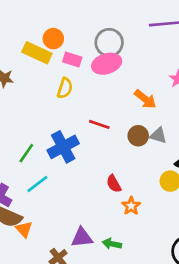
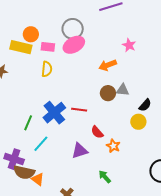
orange arrow: (145, 99) -> (108, 65), turned 132
red line: (99, 124) -> (79, 110), moved
purple triangle: (82, 238) -> (80, 151), moved
green arrow: (112, 244) -> (105, 177), turned 48

